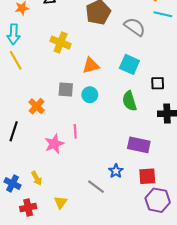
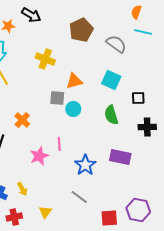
gray square: (66, 90) -> (57, 98), moved
blue star: (116, 171) -> (85, 165), moved, size x1.5
red square: (147, 176) -> (109, 218), moved

